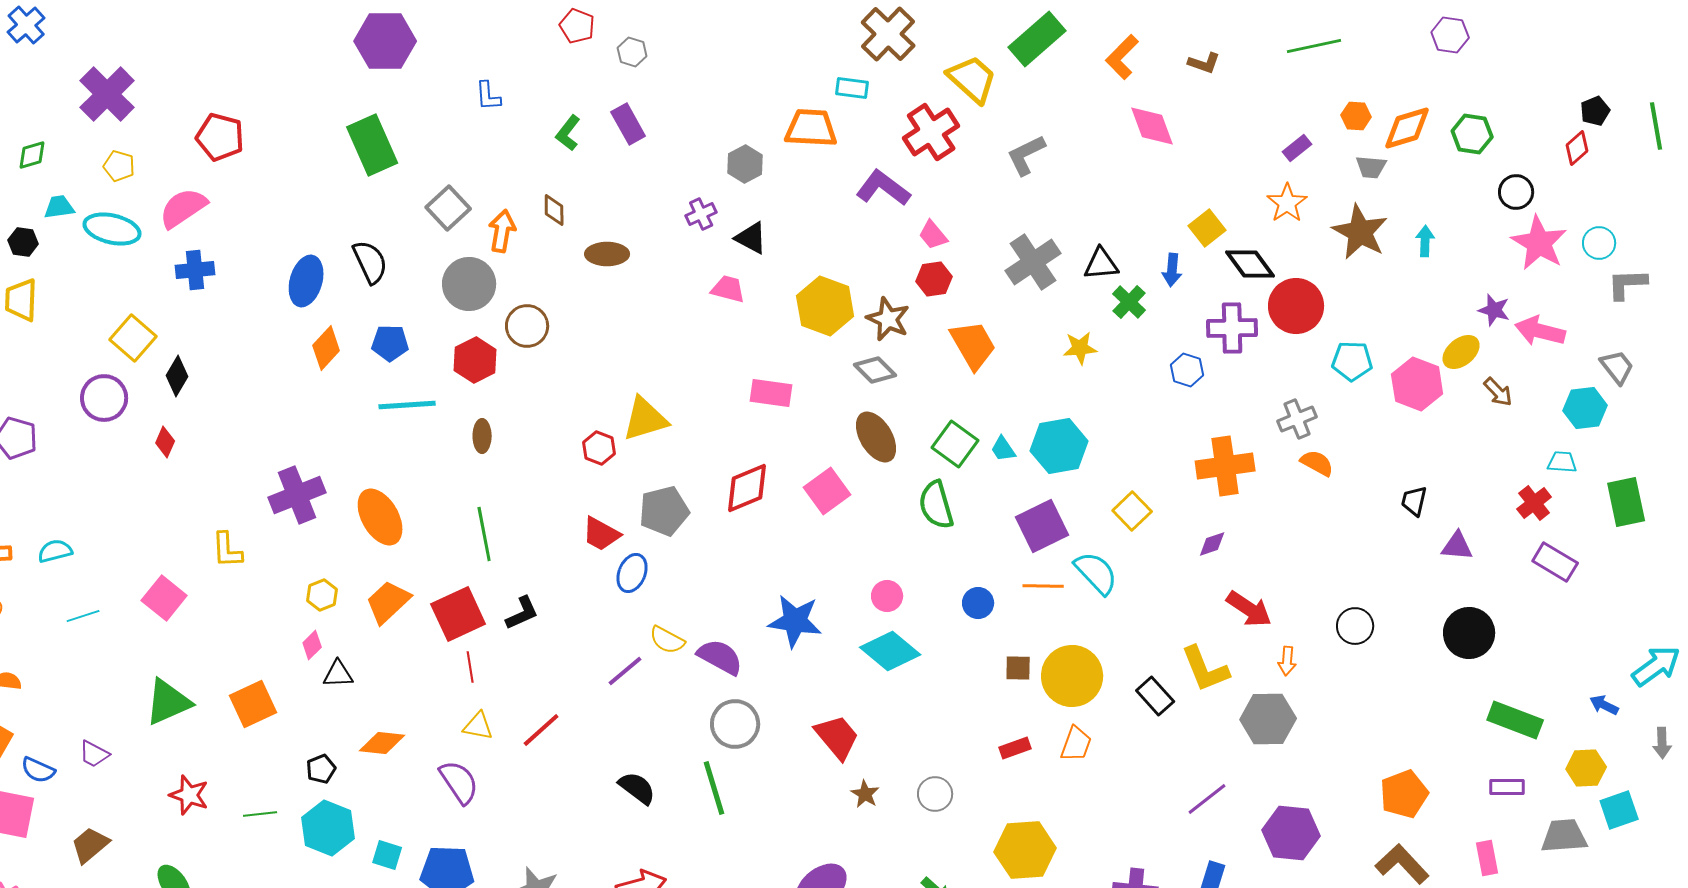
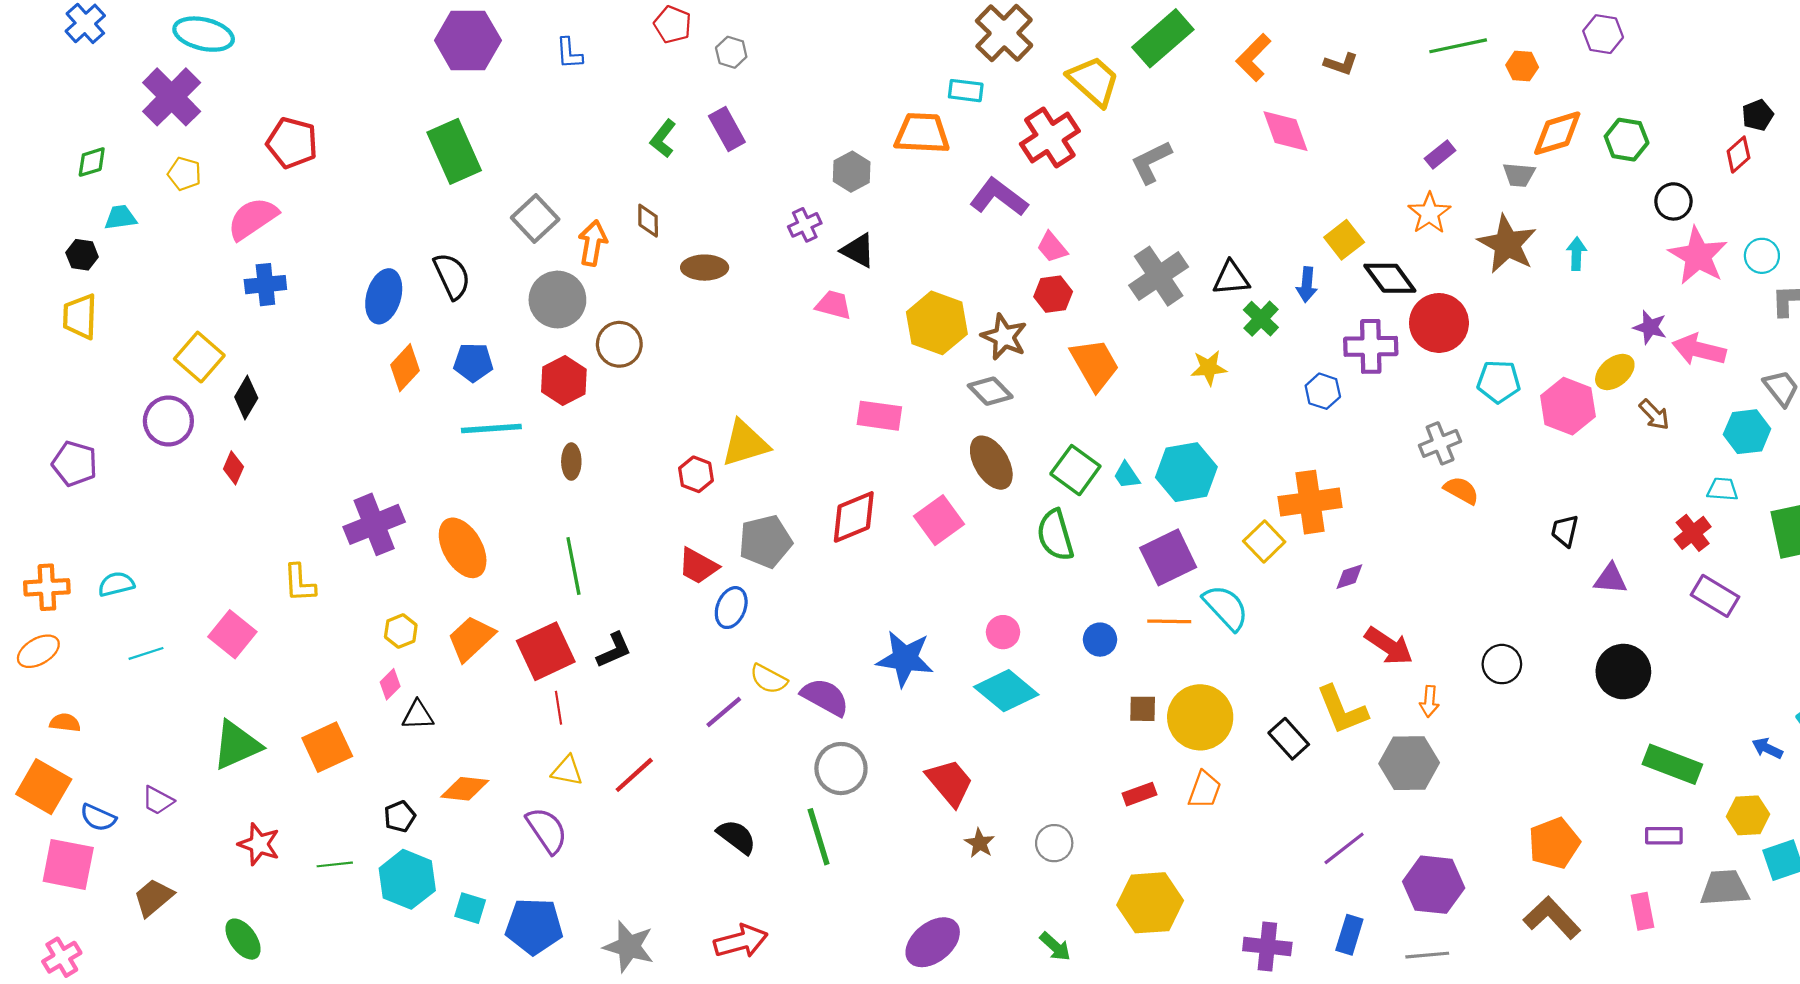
blue L-shape: (488, 96) -> (569, 53), moved
orange hexagon: (1356, 116) -> (1522, 66), moved
cyan ellipse: (112, 229) -> (204, 34), moved
orange cross: (1225, 466) -> (1310, 502), moved

